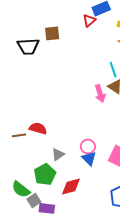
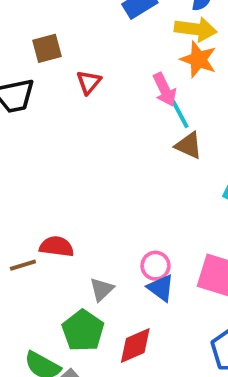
red triangle: (89, 21) -> (89, 82), moved
brown square: (52, 33) -> (47, 48), moved
pink arrow: (100, 94) -> (165, 90), moved

